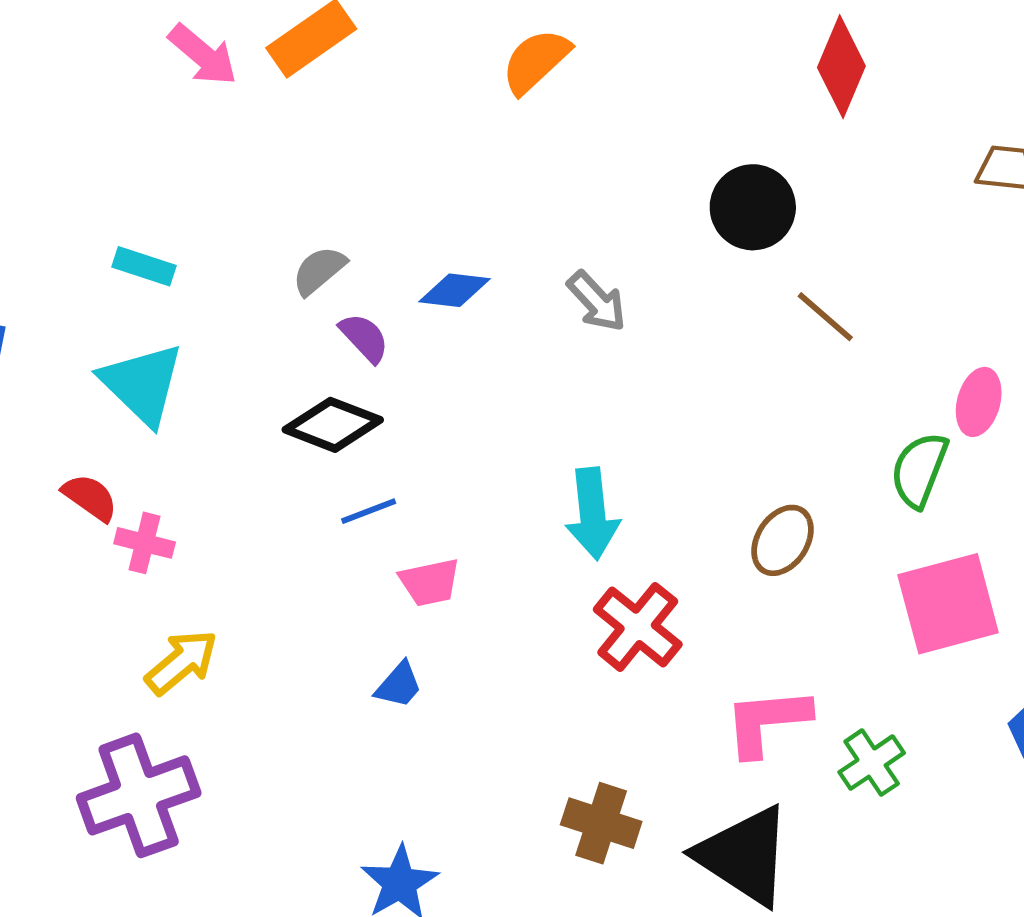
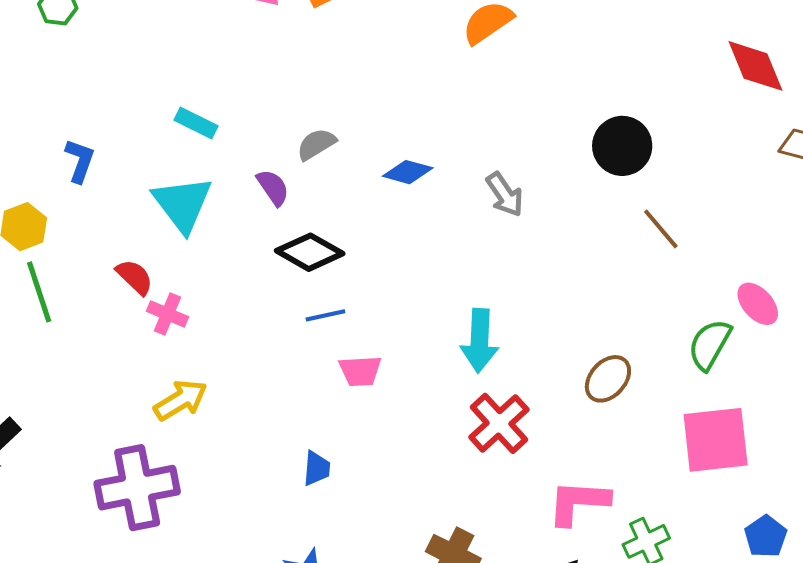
red diamond: (841, 67) -> (755, 66), moved, turned -54
purple semicircle: (364, 338) -> (273, 187), moved
pink ellipse: (979, 402) -> (758, 304), turned -66
blue trapezoid: (399, 685) -> (317, 468), moved, turned -45

